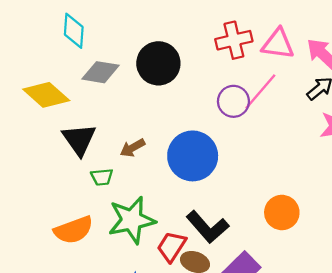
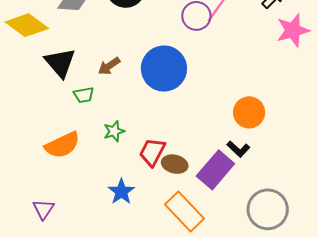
green star: (132, 220) -> (114, 131), size x0.5
black L-shape: (208, 227) -> (238, 149), moved, size x0.6

